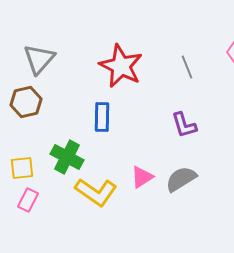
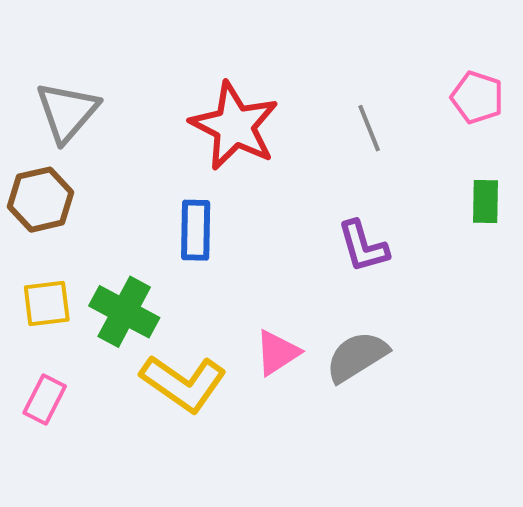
yellow square: (22, 168) -> (47, 304), moved

